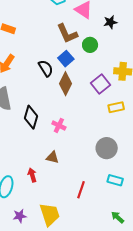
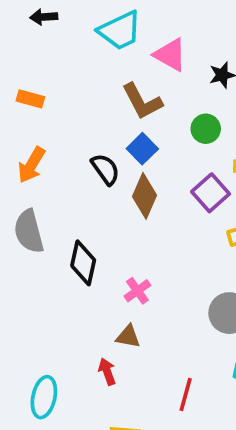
green circle: (90, 45) -> (206, 129), moved
pink cross: (59, 125) -> (137, 291), moved, turned 32
red arrow: (32, 175) -> (107, 372), moved

